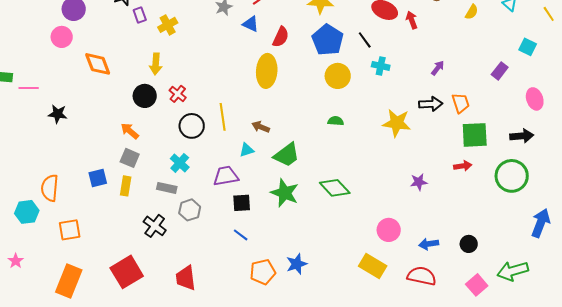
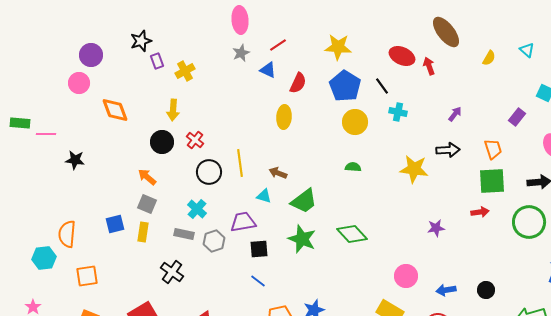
yellow ellipse: (267, 71) -> (284, 117), size x0.7
orange trapezoid: (461, 103) -> (493, 149), moved
cyan triangle: (247, 150) -> (264, 196), turned 35
gray hexagon: (190, 210) -> (214, 241), moved

